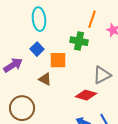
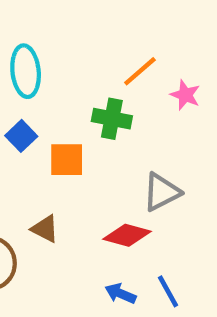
orange line: (92, 19) -> (140, 71), turned 30
brown triangle: (45, 79) -> (45, 229), moved

